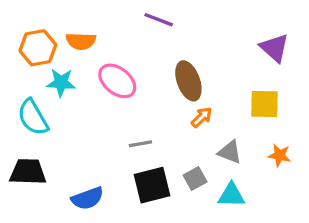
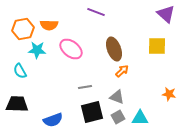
purple triangle: (274, 48) -> (166, 14), moved
yellow square: (265, 104) -> (157, 46), moved
cyan semicircle: (33, 117) -> (20, 71), size x0.7
gray triangle: (230, 152) -> (117, 97), moved
gray square: (195, 179) -> (118, 117), moved

